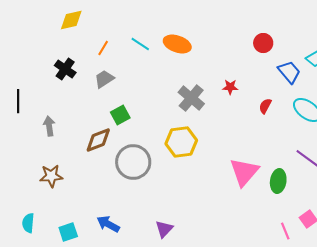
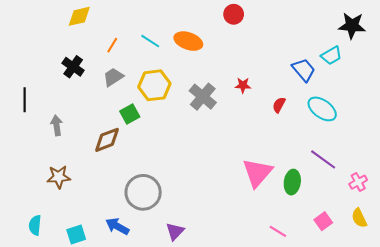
red circle: (263, 43) -> (234, 14), moved
yellow hexagon: (181, 142) -> (154, 85), moved
gray circle: (133, 162) -> (143, 192), moved
pink line: (285, 231) -> (278, 231), moved, turned -36

